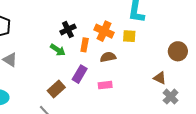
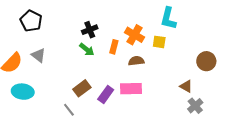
black cross: (68, 29) -> (90, 30), moved
purple rectangle: (80, 74) -> (106, 94), moved
pink rectangle: (105, 85) -> (131, 89), size x1.5

